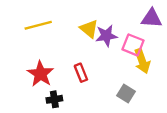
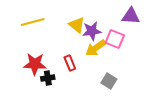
yellow arrow: (142, 61) -> (96, 48), moved, turned 75
red star: (40, 74) -> (35, 64), turned -30
black cross: (54, 99) -> (48, 78), moved

